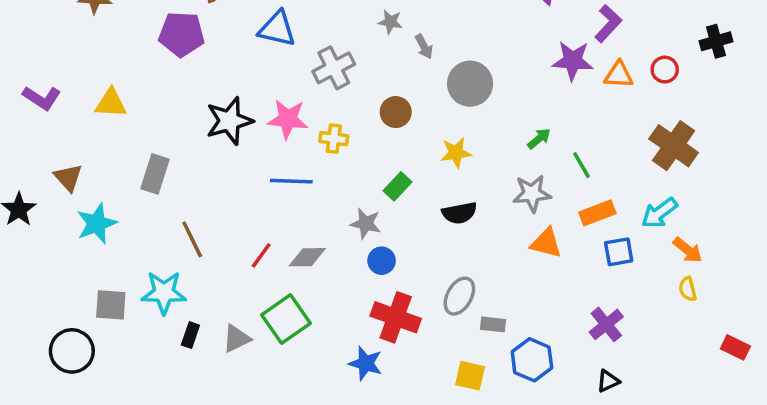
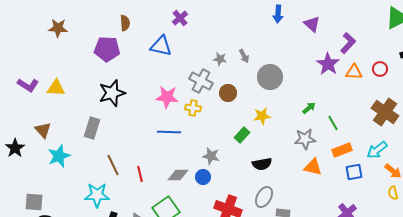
gray star: (390, 22) -> (220, 59), moved
purple star: (573, 61) -> (328, 64), turned 30
gray cross: (334, 68) -> (201, 81), moved, turned -35
yellow triangle: (111, 103) -> (56, 88), moved
black star: (229, 121) -> (112, 93), moved
green rectangle: (397, 186) -> (242, 135), moved
black semicircle: (459, 213) -> (262, 164), moved
red line: (261, 255) -> (140, 174), moved, turned -49
blue circle: (382, 261) -> (203, 177), moved
gray square: (111, 305) -> (34, 202), moved

